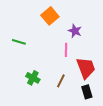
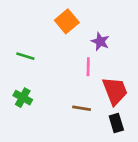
green cross: (33, 78) -> (23, 98), moved
brown line: (61, 81) -> (82, 108), turned 72

